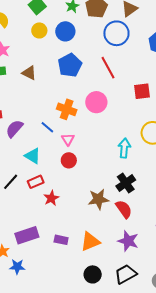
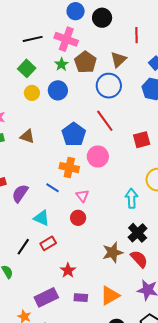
blue pentagon: (70, 65) -> (74, 134), moved
pink triangle: (68, 139) -> (82, 196), moved
red star: (51, 198) -> (68, 270), moved

